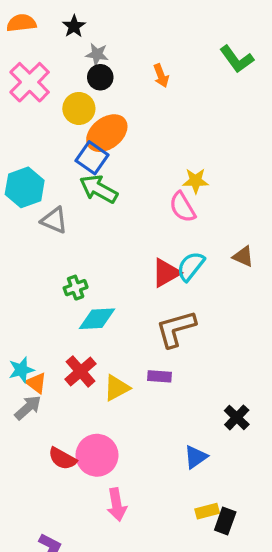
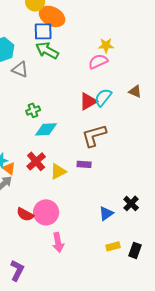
orange ellipse: (107, 133) -> (52, 16), turned 65
blue square: (92, 158) -> (43, 31), turned -36
pink semicircle: (182, 207) -> (98, 61), turned 96
black cross: (237, 417) -> (131, 203), moved
black rectangle: (225, 521) -> (135, 250), moved

